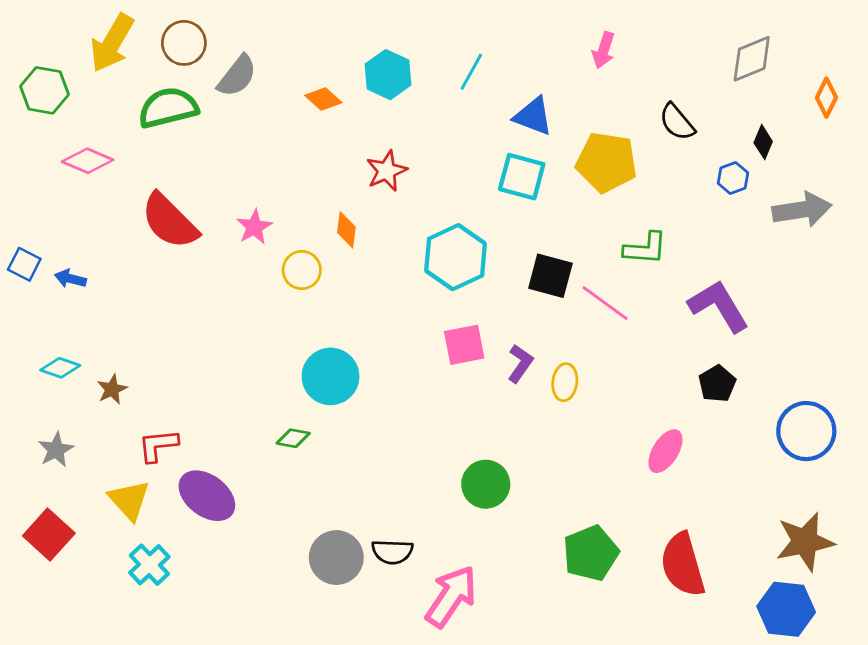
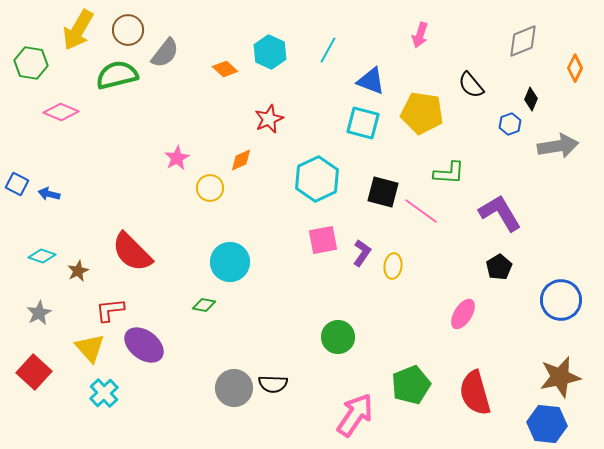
red semicircle: (170, 221) -> (132, 252), moved
orange diamond: (346, 230) -> (241, 160), turned 60
pink arrow: (451, 596) -> (355, 415), moved

